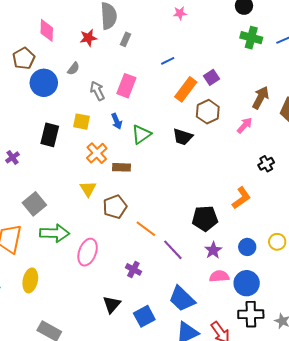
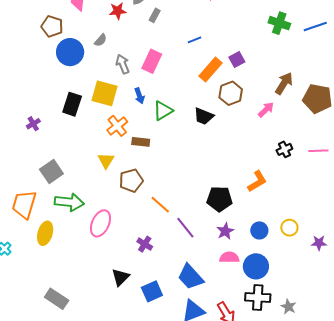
brown pentagon: (24, 58) -> (52, 26), turned -30
yellow square: (81, 122) -> (104, 93), size x1.5
yellow ellipse: (30, 280) -> (45, 233), moved

